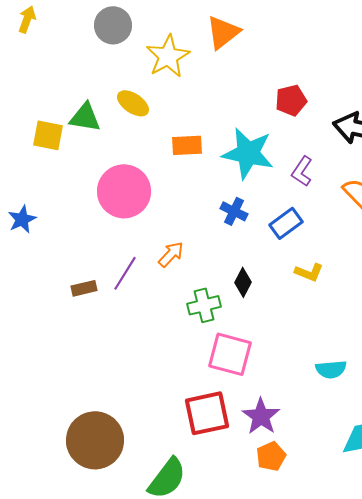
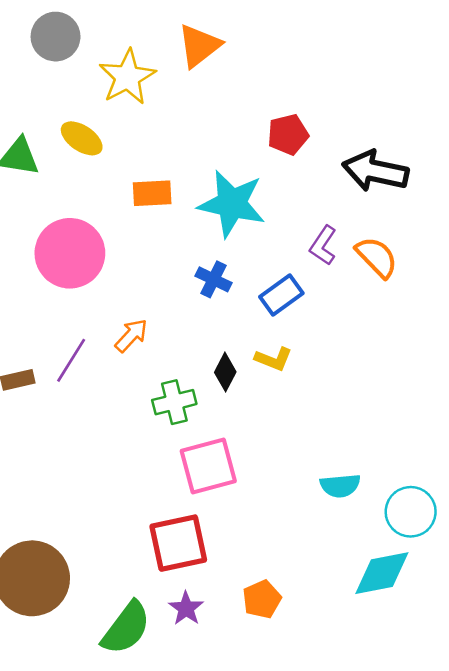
purple L-shape: (302, 171) -> (323, 245), moved
yellow L-shape: (309, 272) -> (274, 359), moved
pink square: (230, 354) -> (208, 466), turned -30
purple star: (261, 416) -> (186, 608), moved, size x0.7

